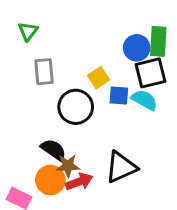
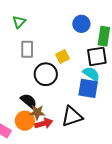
blue circle: (137, 48) -> (81, 24), moved
blue square: (119, 96) -> (88, 88), moved, size x1.5

